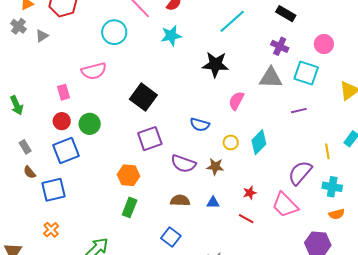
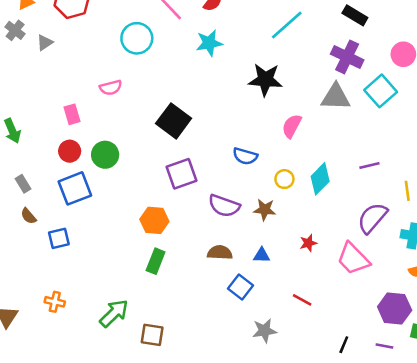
purple cross: (280, 46) -> (347, 57), size x1.4
pink semicircle: (94, 71) -> (111, 88), size x0.7
cyan square: (306, 73) -> (381, 91), turned 30
purple line: (299, 111) -> (369, 165), moved
blue square: (54, 190) -> (59, 238), size x0.7
red line: (246, 219) -> (302, 300), moved
orange cross: (51, 230) -> (55, 302), moved, turned -35
blue square: (171, 237) -> (240, 287), moved

